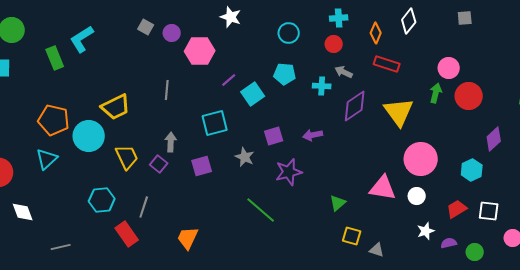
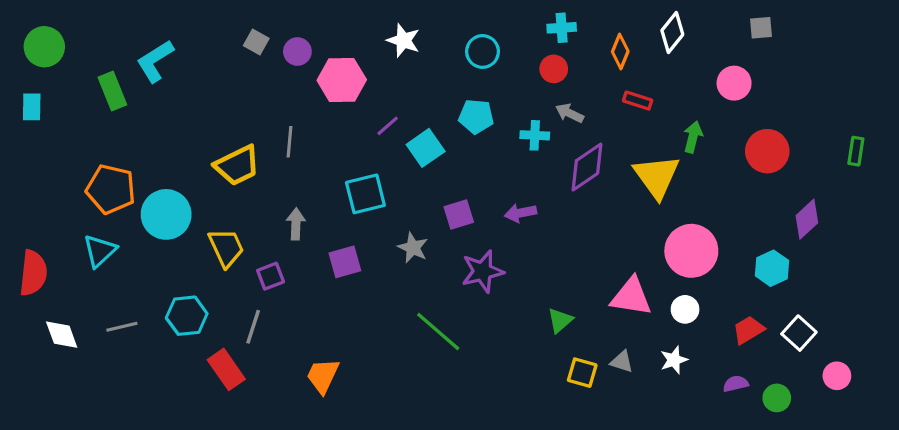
white star: (231, 17) -> (403, 40), moved
red rectangle: (387, 64) -> (638, 101), size x0.7
pink circle: (449, 68) -> (734, 83), moved
green arrow: (436, 93) -> (693, 137), moved
yellow trapezoid: (116, 107) -> (237, 165), moved
purple square: (159, 164) -> (271, 276), moved, turned 30
white square: (489, 211) -> (799, 333), turned 35
white star: (426, 231) -> (674, 360), moved
gray line: (61, 247) -> (122, 327), moved
gray triangle: (377, 250) -> (622, 362), moved

